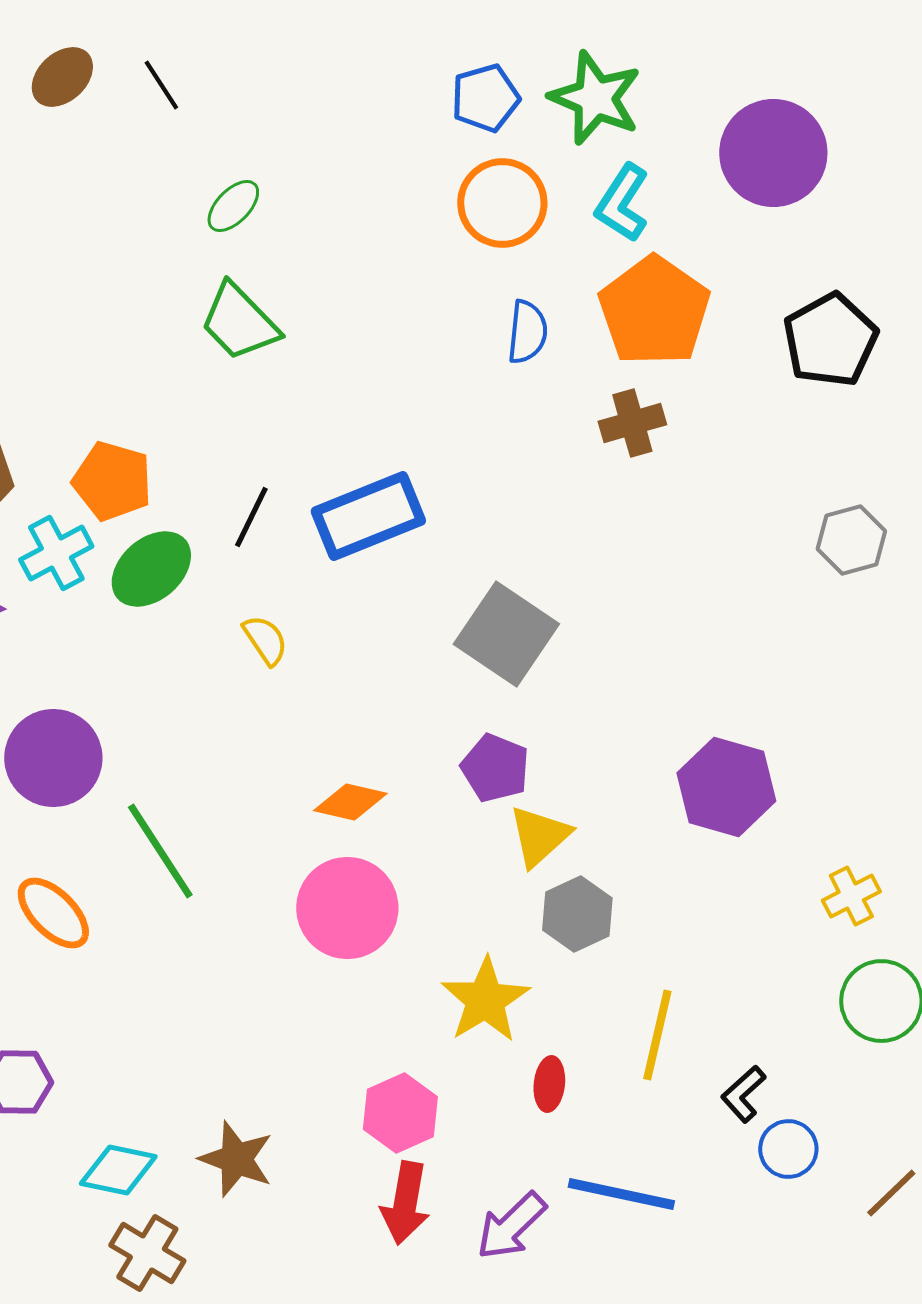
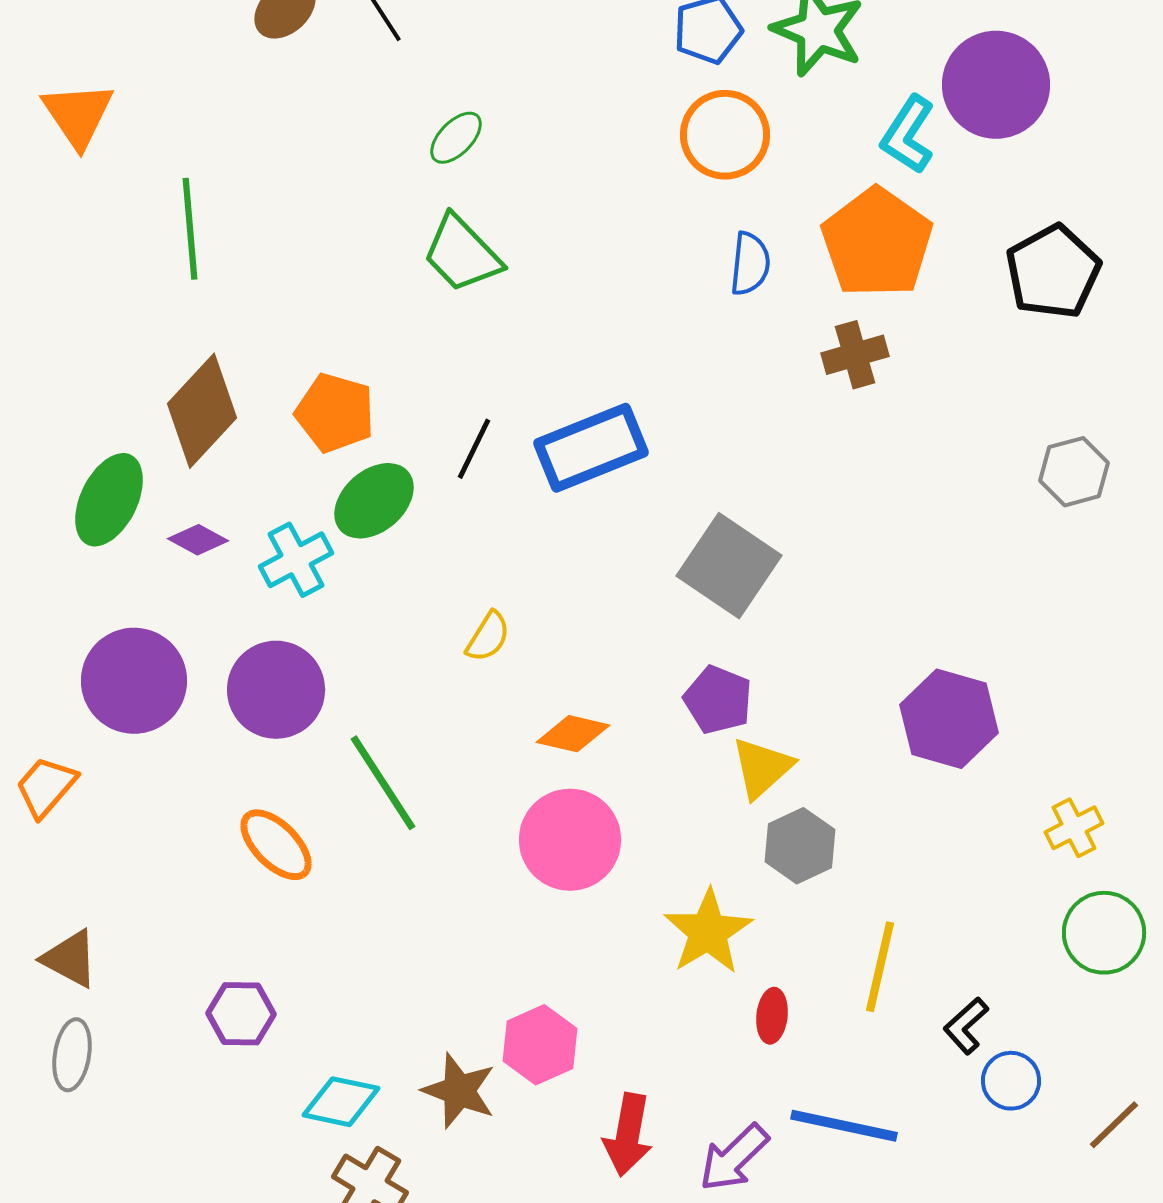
cyan L-shape: (622, 203) -> (908, 135), moved
cyan cross: (56, 553) -> (296, 560), moved
yellow semicircle: (265, 640) -> (488, 637), moved, turned 66
pink hexagon: (400, 1113) -> (540, 1045), moved

